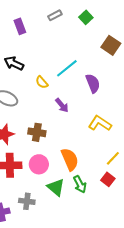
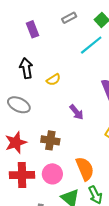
black arrow: (14, 63) -> (26, 68), turned 54
cyan line: (67, 68) -> (91, 45), moved
yellow semicircle: (42, 82) -> (53, 80), moved, turned -80

